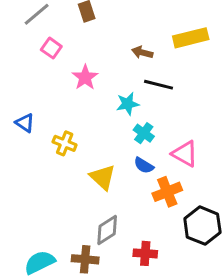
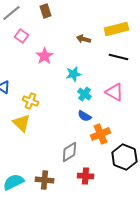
black line: (158, 85) -> (118, 57), moved
pink triangle: (185, 154) -> (114, 92), moved
yellow triangle: (103, 177) -> (21, 123), moved
gray diamond: (107, 230) -> (69, 152), moved

